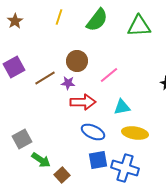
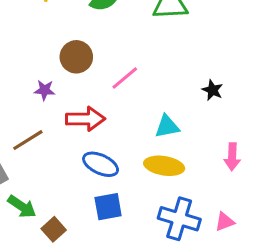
brown line: (45, 78) -> (28, 140), moved
purple star: (68, 83) -> (45, 90), moved
cyan triangle: (122, 107) -> (167, 126), moved
blue cross: (125, 168) -> (179, 219), moved

